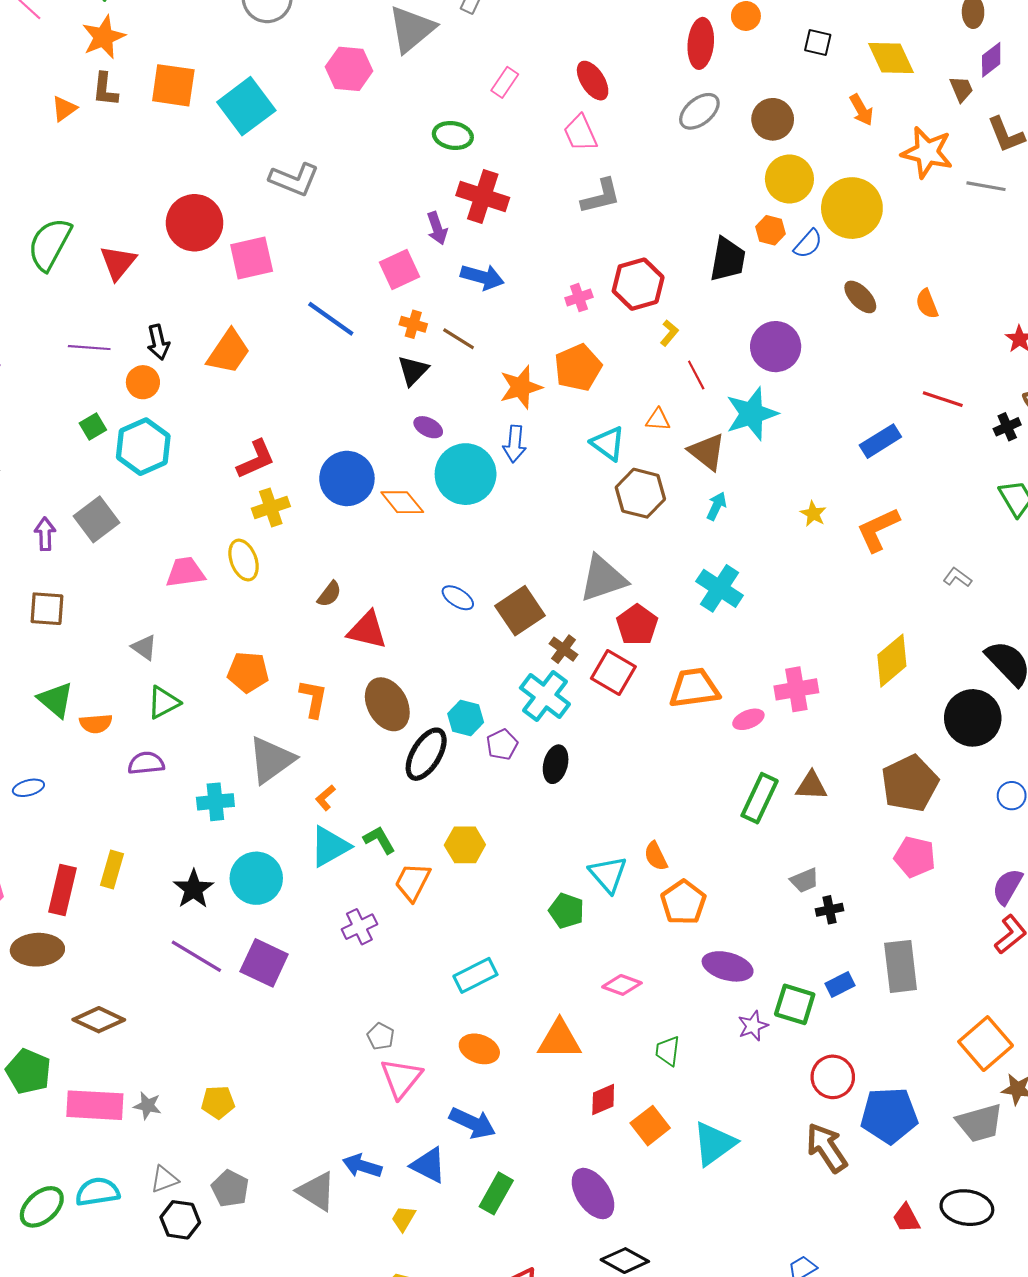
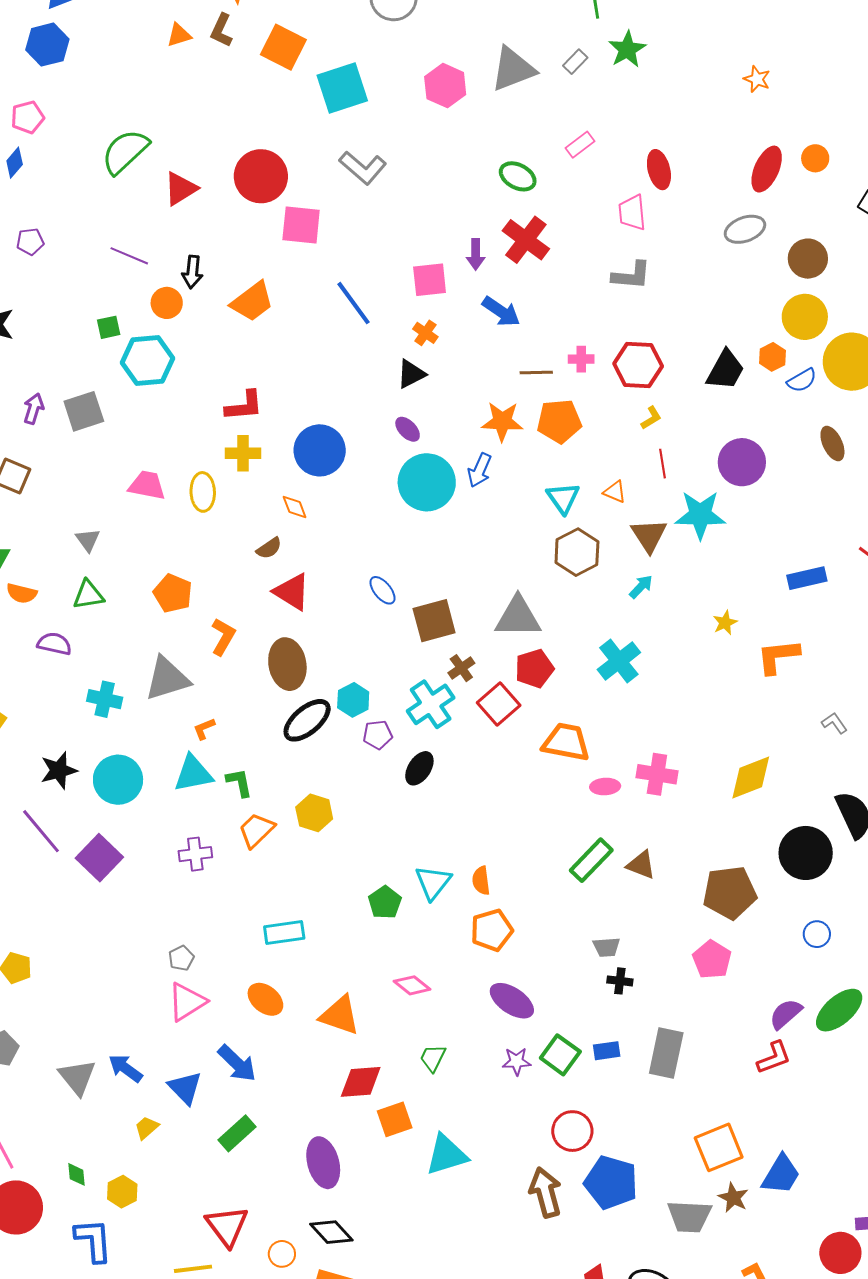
brown line: (459, 339) -> (536, 373), moved, turned -52
orange diamond: (402, 502) -> (295, 507), moved, size x0.7
red diamond: (603, 1100) -> (361, 1082), size x1.4

